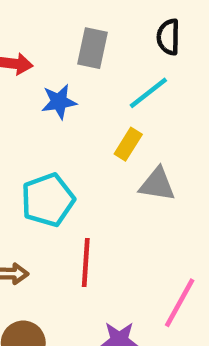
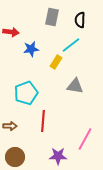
gray rectangle: (92, 48) -> (52, 17), moved
yellow rectangle: (128, 144) -> (56, 62), moved

